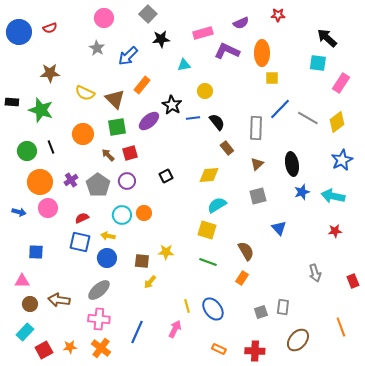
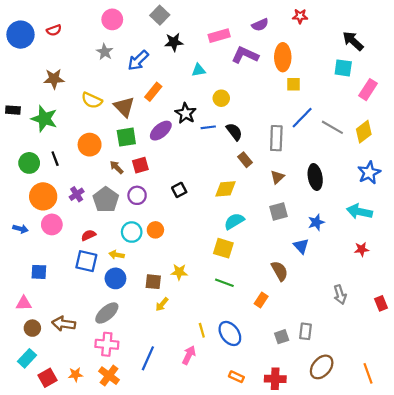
blue star: (302, 192) -> (316, 222), moved
brown semicircle: (246, 251) -> (280, 271), moved
orange line: (341, 327) -> (368, 373), moved

